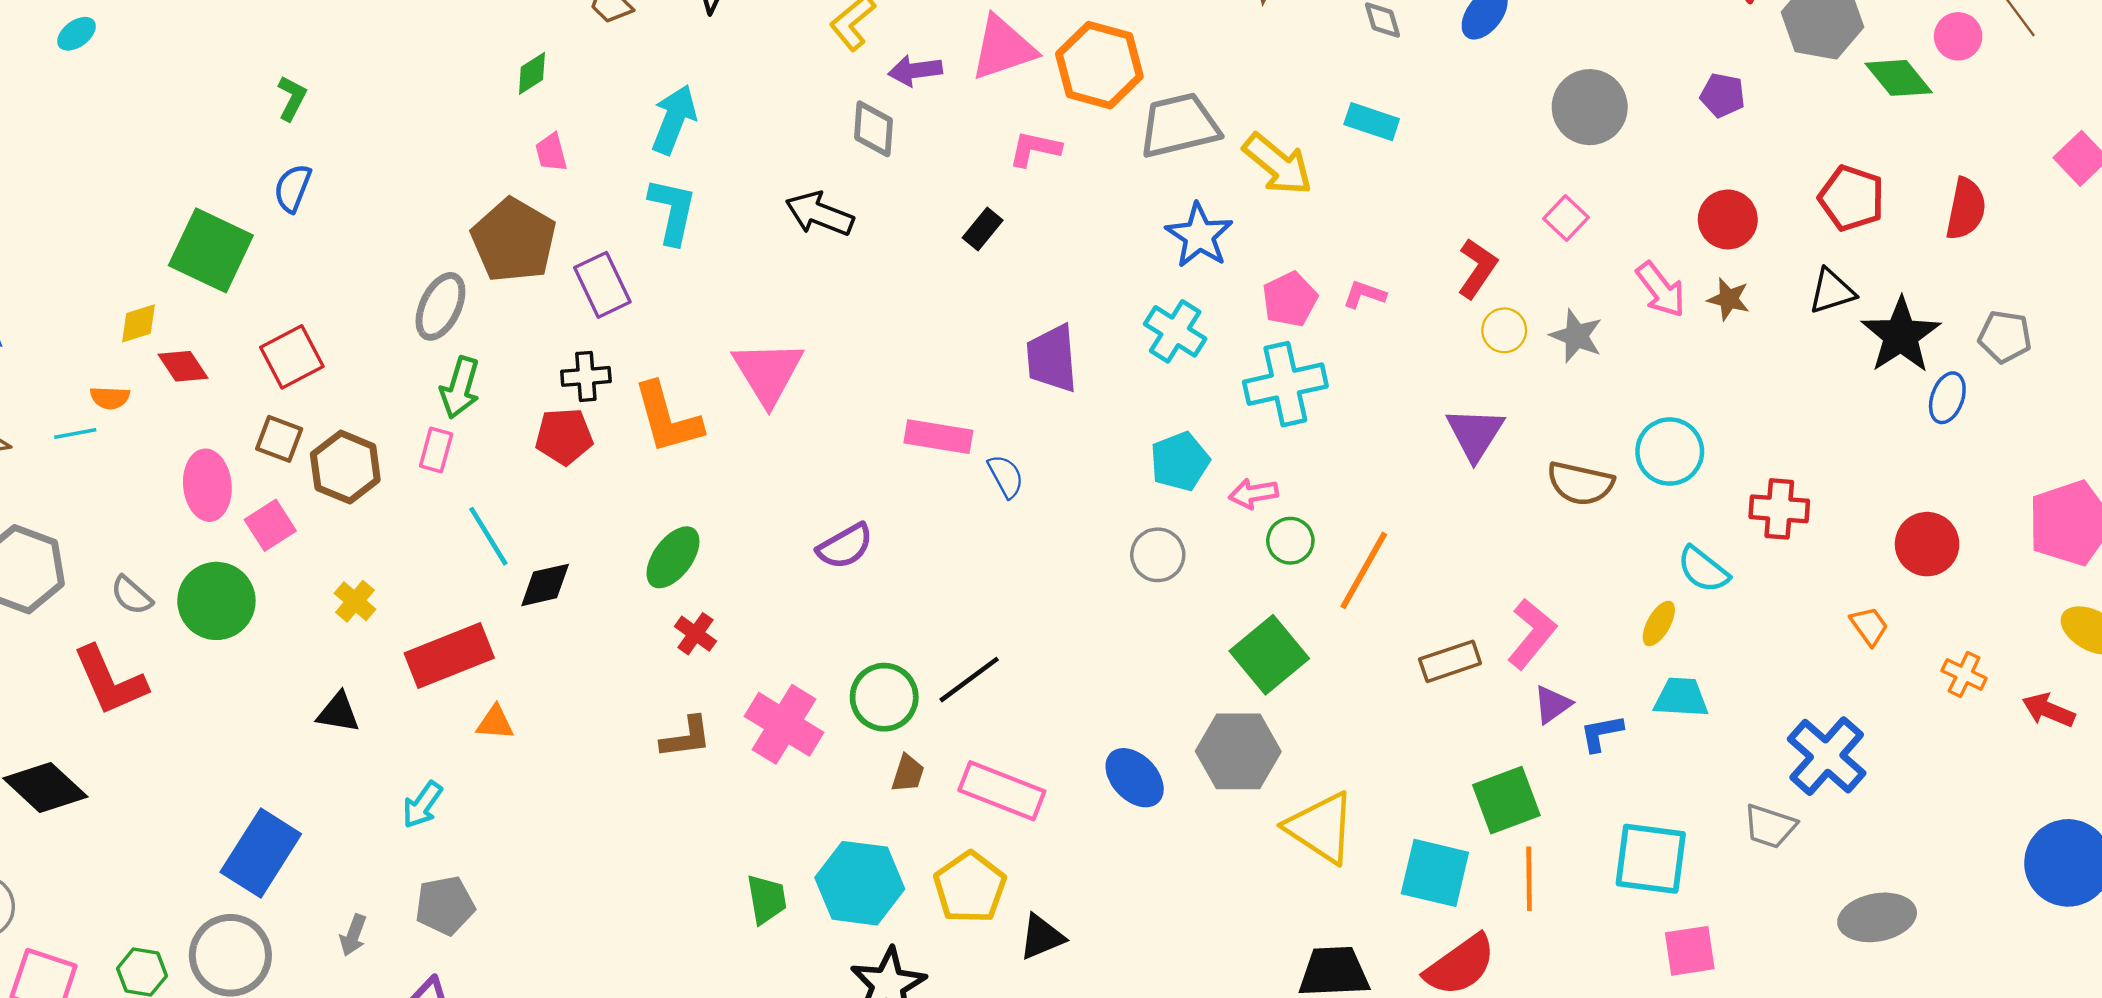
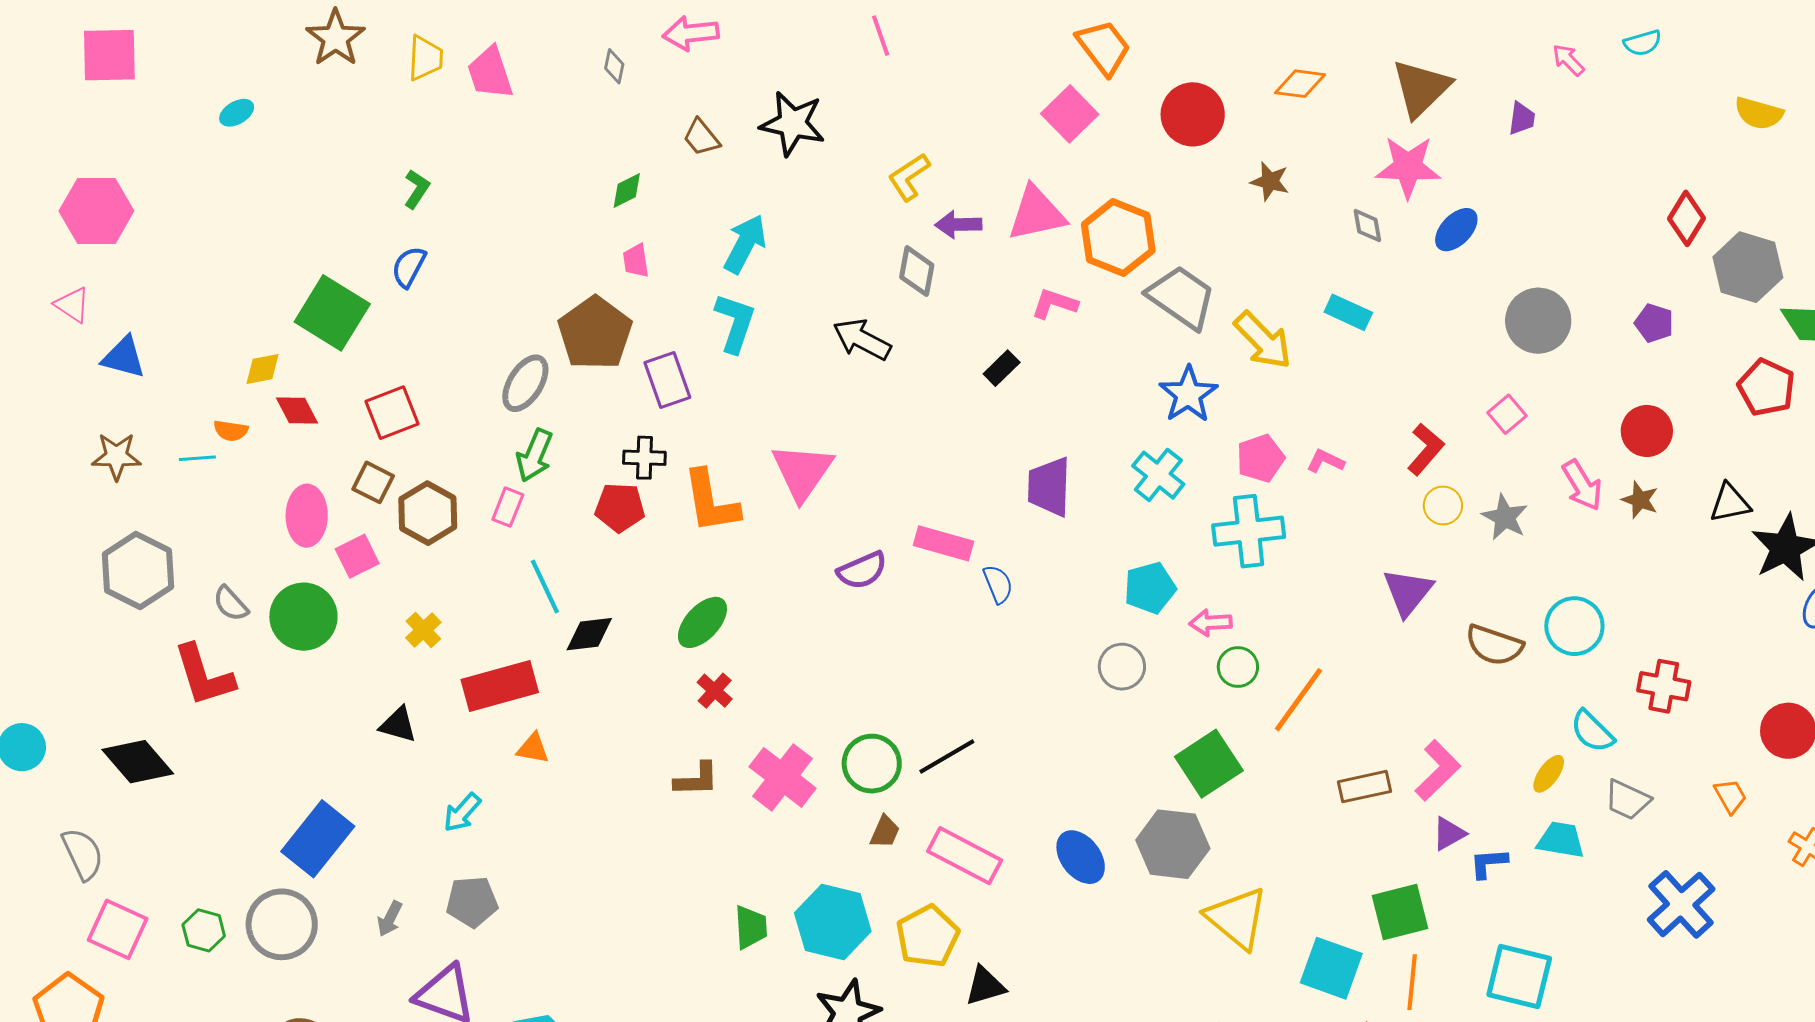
gray trapezoid: (1179, 125) -> (1181, 297), turned 42
red pentagon: (1852, 198) -> (1766, 387), moved
purple semicircle: (845, 546) -> (862, 570), moved
gray trapezoid: (1770, 826) -> (1627, 800), moved

